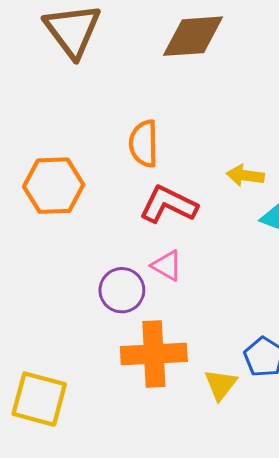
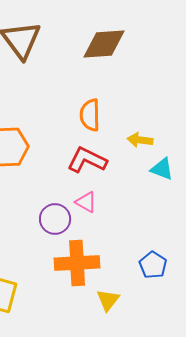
orange semicircle: (144, 144) -> (90, 115), moved
yellow triangle: (221, 385) -> (108, 300), moved

